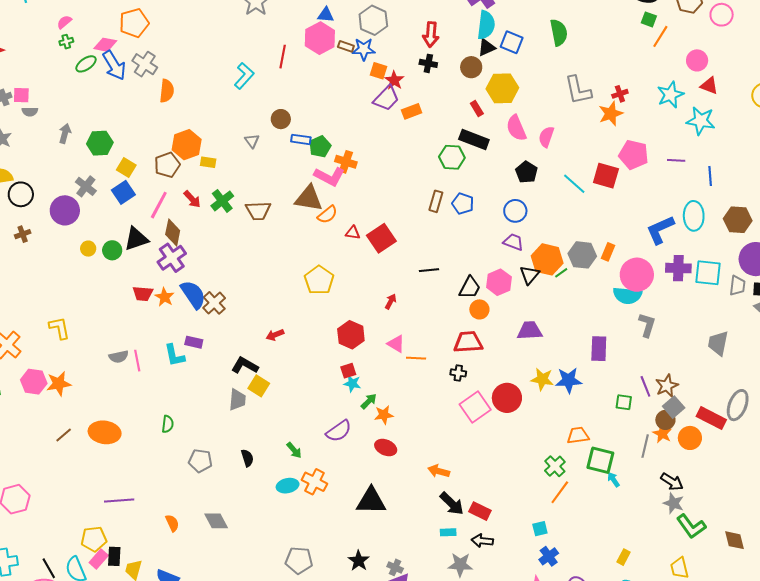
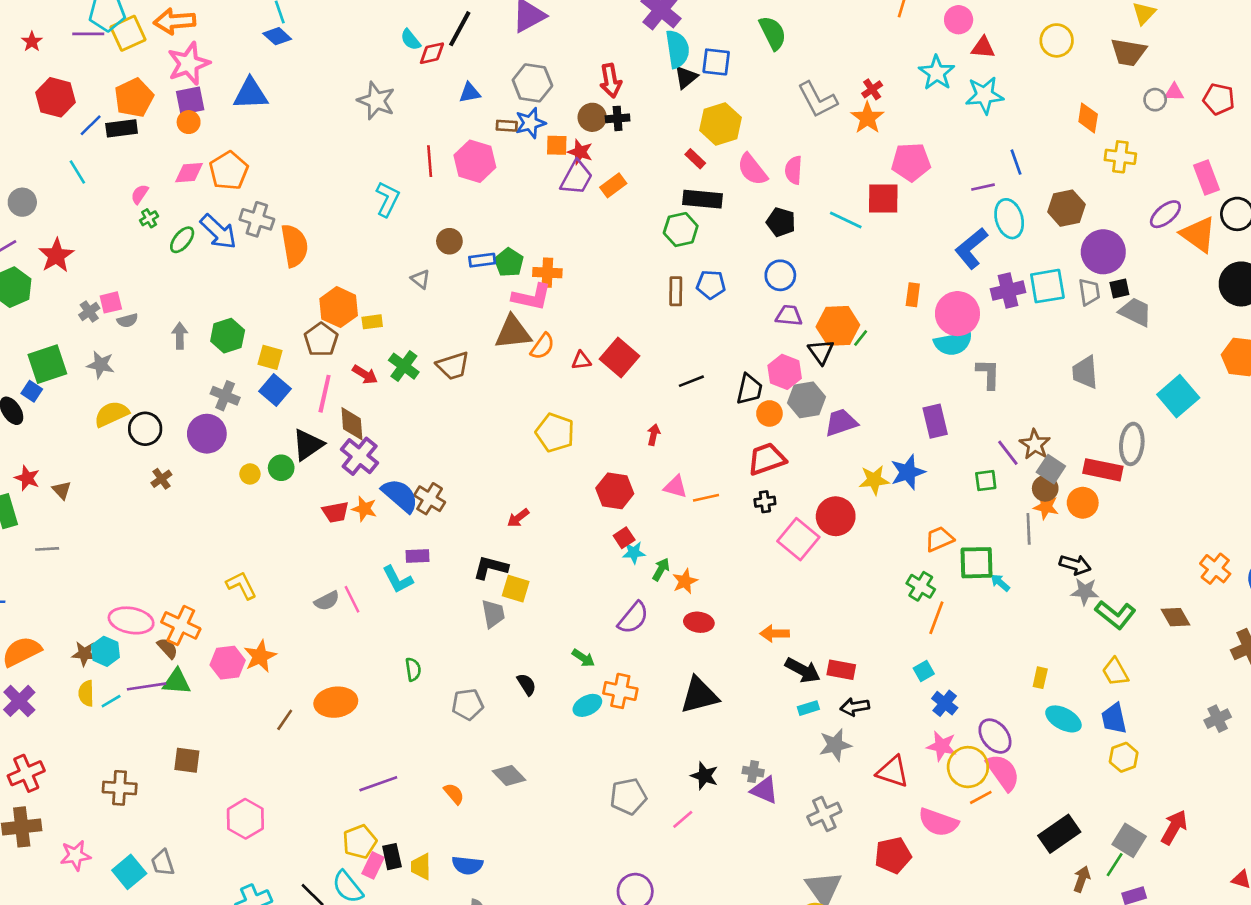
pink hexagon: (320, 38) -> (475, 161), moved
pink diamond: (105, 45) -> (189, 173), moved
brown circle: (471, 67) -> (592, 117), moved
orange semicircle: (167, 91) -> (294, 246), size x1.4
purple line: (676, 160) -> (983, 187), moved
gray hexagon: (582, 255) -> (806, 400), moved

